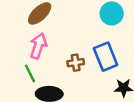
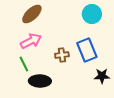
pink arrow: (38, 46) -> (31, 41), turned 45

